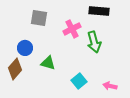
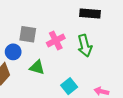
gray square: (39, 18) -> (28, 34), moved
pink cross: (72, 29) -> (56, 40), moved

